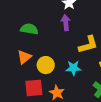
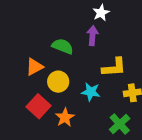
green semicircle: (29, 29) -> (63, 46), moved
red square: (34, 88) -> (39, 106), turned 36

